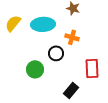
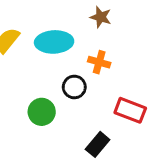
red rectangle: (92, 68) -> (130, 110), turned -66

